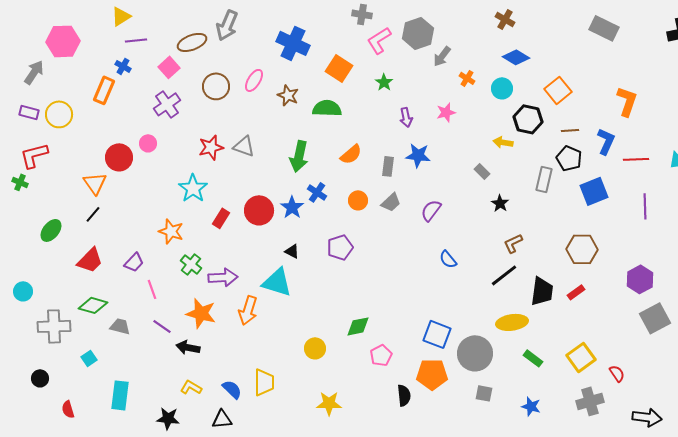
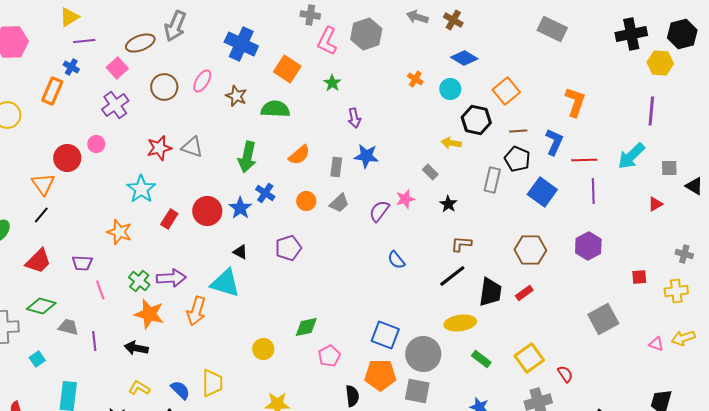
pink L-shape: (379, 40) -> (327, 41), turned -32
gray arrow: (442, 56) -> (417, 17), moved, turned 70
pink star: (446, 112) -> (405, 199), moved
blue square: (594, 191) -> (542, 192), turned -32
purple line: (645, 206) -> (593, 191), moved
brown L-shape: (513, 243) -> (461, 244), turned 30
purple trapezoid: (134, 262) -> (82, 263), turned 50
green cross: (191, 264) -> (139, 281), moved
purple hexagon: (640, 279) -> (588, 246), moved
purple line: (162, 326) -> (94, 341), moved, turned 48
gray square: (484, 393) -> (417, 391), moved, size x1.5

